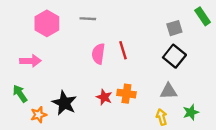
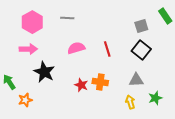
red line: (123, 50) -> (107, 49), moved
pink semicircle: (98, 54) -> (76, 48), turned 66
pink arrow: (30, 61) -> (28, 49), moved
black star: (64, 103) -> (44, 72), moved

